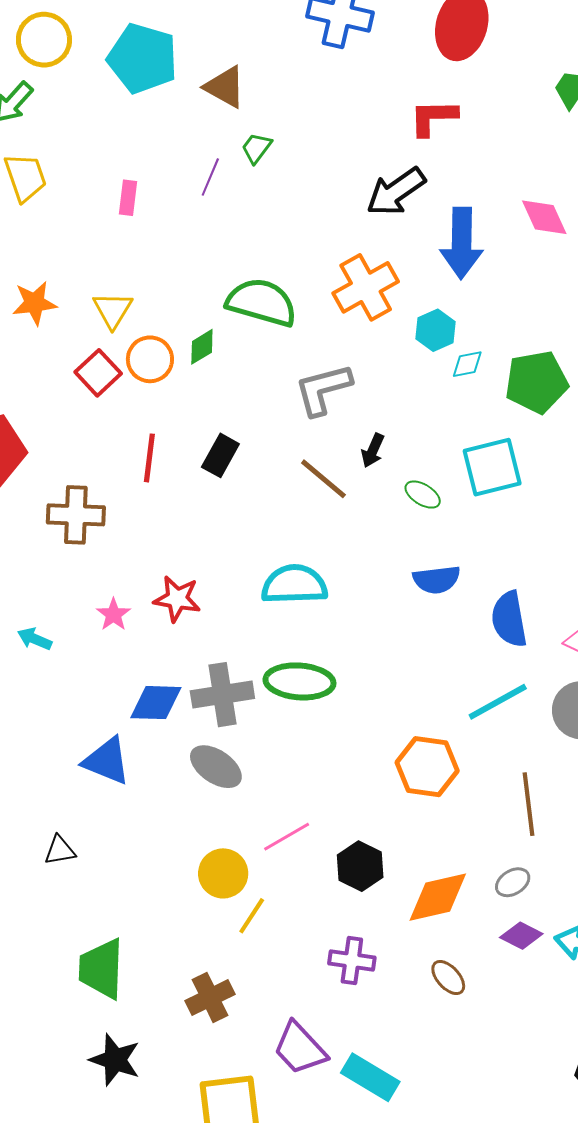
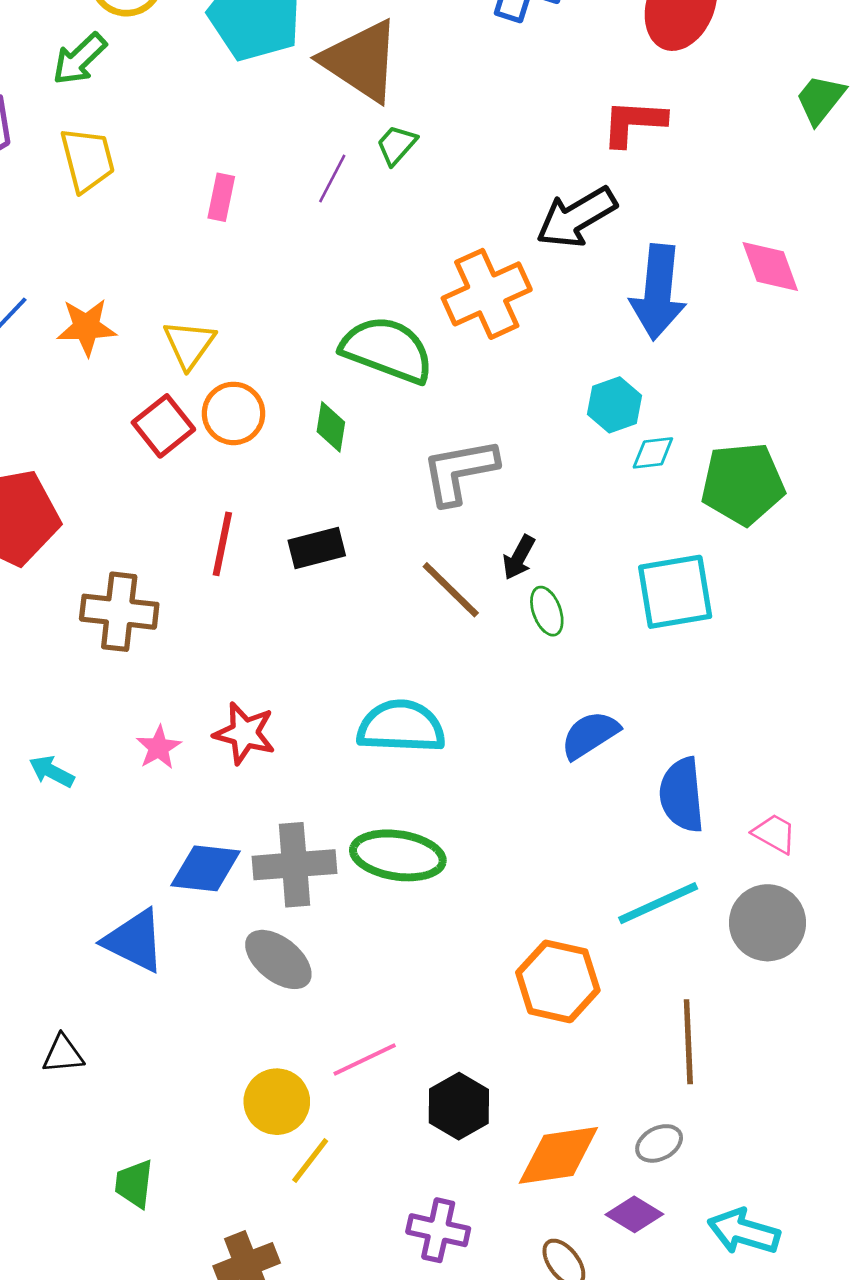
brown triangle: (225, 87) -> (361, 61), size x1.5
orange cross: (366, 287) -> (487, 294), moved
green diamond: (202, 347) -> (331, 427), moved, turned -54
black rectangle: (220, 455) -> (317, 548), turned 42
green ellipse: (423, 495) -> (547, 611), moved, turned 33
blue semicircle: (437, 580) -> (590, 735), turned 150
purple diamond: (521, 936) -> (634, 1214), moved
green trapezoid: (101, 969) -> (134, 1184), moved, size x0.6

